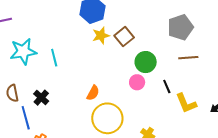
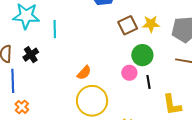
yellow star: (101, 35) -> (151, 24), moved
black line: (167, 87) -> (148, 82), moved
black cross: (41, 98) -> (31, 55), moved

